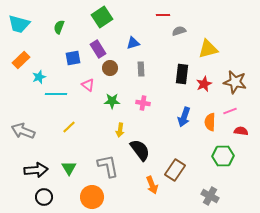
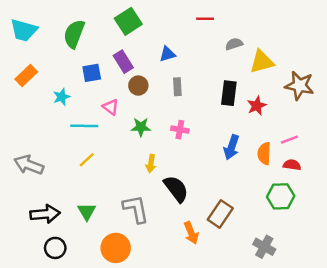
green semicircle: (59, 27) -> (74, 34), size x1.6
gray semicircle: (179, 31) -> (234, 44), moved
cyan star: (39, 77) -> (62, 97), moved
brown star: (235, 82) -> (299, 86), moved
cyan line: (56, 94) -> (84, 126), moved
red semicircle: (241, 131) -> (292, 165), moved

